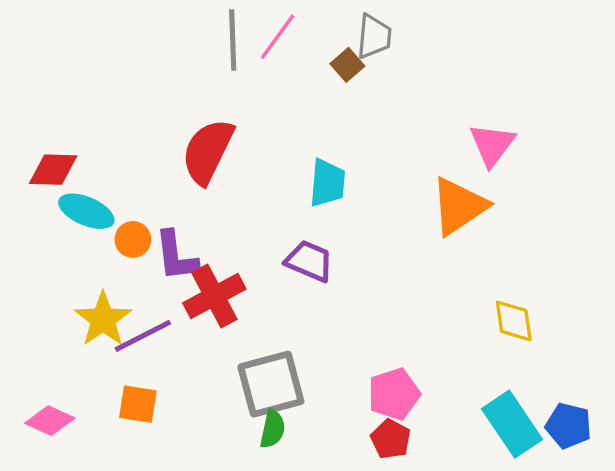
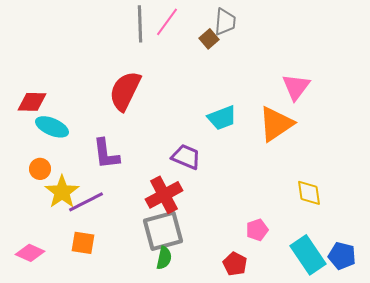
cyan trapezoid: (327, 183) -> (222, 118), moved, turned 64
orange circle: (133, 239) -> (40, 169), moved
red cross: (214, 296) -> (164, 195), moved
pink pentagon: (394, 394) -> (257, 230), moved, size x0.7

